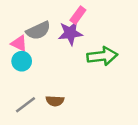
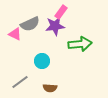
cyan circle: (22, 61) -> (42, 61), moved
brown semicircle: (55, 101) -> (50, 88), moved

